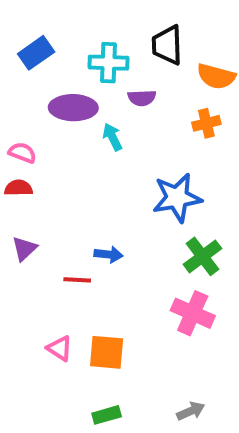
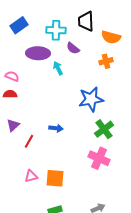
purple semicircle: (142, 98) -> (73, 48), turned 40
red line: (77, 280) -> (29, 141), moved, turned -64
pink triangle: (60, 348) -> (31, 176), turned -48

